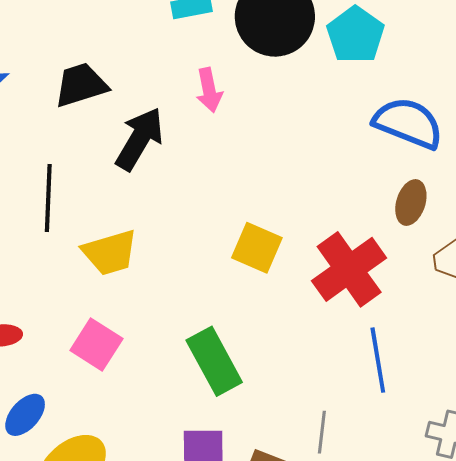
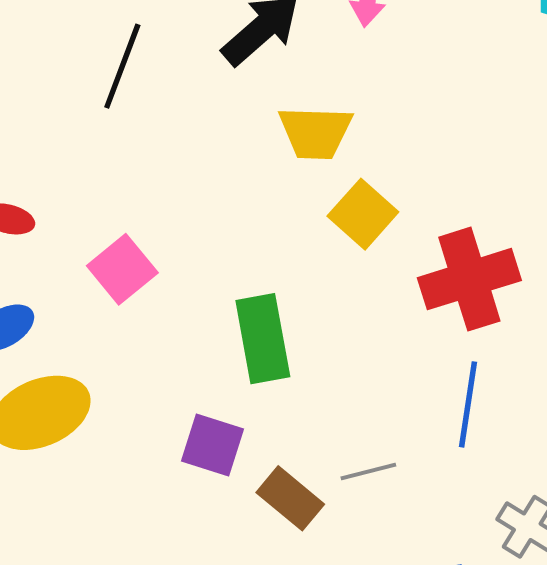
yellow trapezoid: (110, 253) -> (315, 133), moved
gray line: (322, 432) -> (368, 472), turned 51

